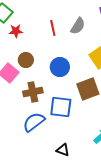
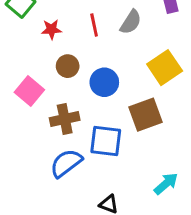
red star: (16, 31) -> (51, 29), moved
brown circle: (26, 60) -> (68, 66), moved

